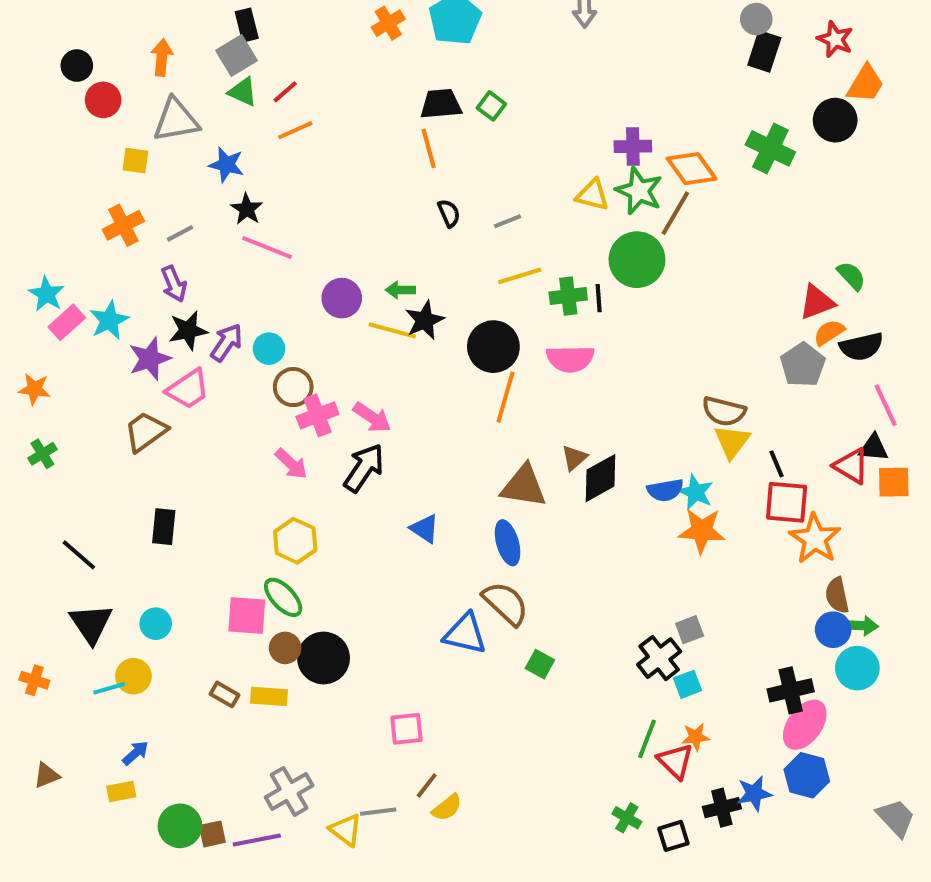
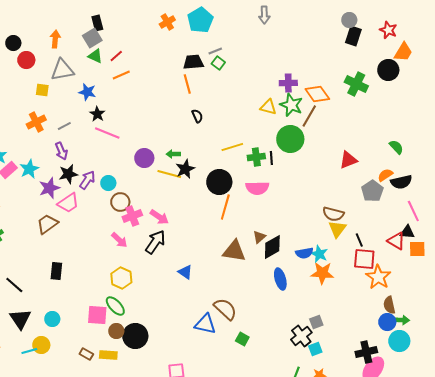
gray line: (508, 221) -> (215, 51), moved
red triangle: (817, 302) -> (348, 160), moved
blue ellipse: (508, 543) -> (280, 279), moved

